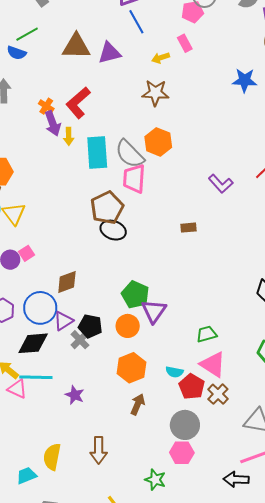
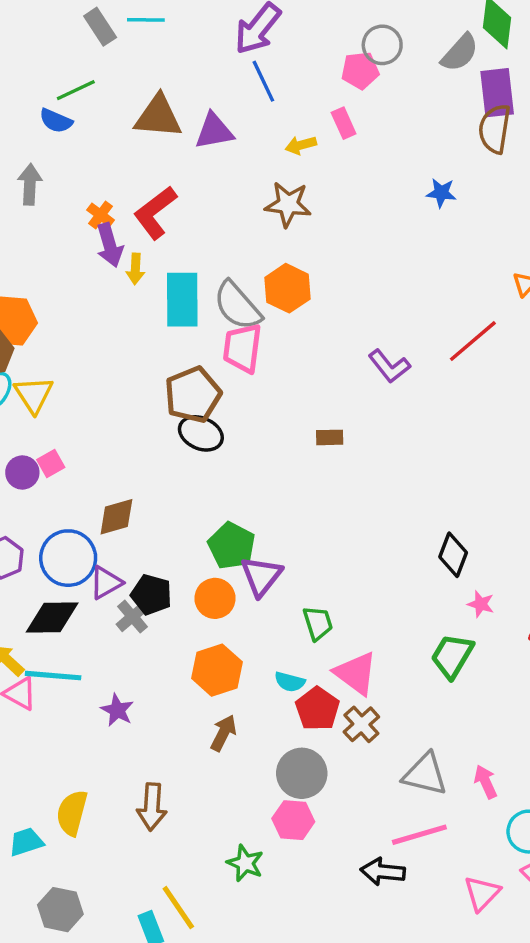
blue star: (245, 80) -> (441, 193), size x0.7
green trapezoid: (207, 334) -> (318, 623), moved, turned 85

